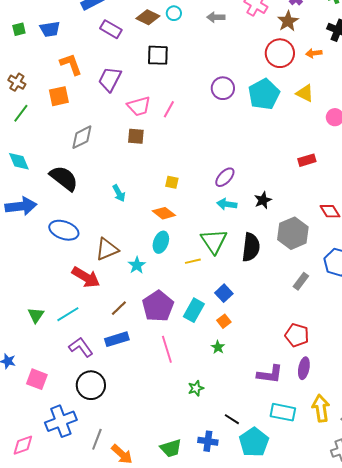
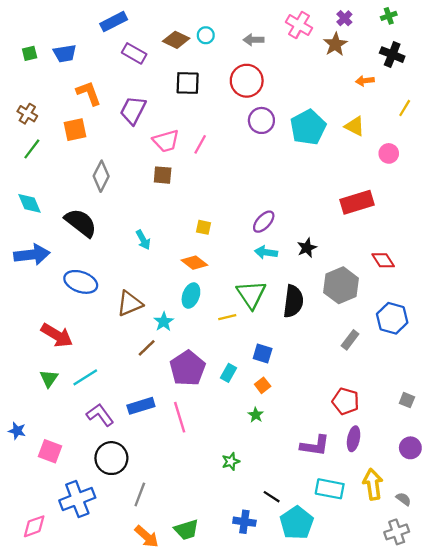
red circle: (280, 53) -> (247, 81), moved
gray diamond: (82, 137) -> (101, 176), turned -36
red rectangle: (307, 160) -> (357, 202), size x1.6
red arrow: (86, 277) -> (57, 335), moved
blue square: (224, 293) -> (263, 354), turned -30
brown line: (119, 308) -> (147, 348), moved
cyan rectangle: (194, 310) -> (228, 373), size x0.7
pink line: (167, 349) -> (180, 417), moved
gray line: (97, 439) -> (140, 494), moved
green trapezoid: (171, 448) -> (186, 530), moved

